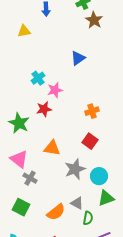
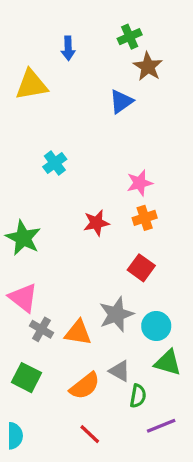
yellow triangle: (24, 31) -> (31, 85), size x1.5
blue triangle: (78, 58) -> (121, 101), moved
pink star: (55, 90) -> (140, 183), moved
red star: (44, 109) -> (96, 223), moved
orange triangle: (52, 148) -> (78, 333), moved
green triangle: (106, 198) -> (168, 363), turned 36

